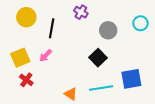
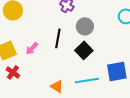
black line: (52, 28) -> (58, 38), moved
gray circle: (108, 30) -> (85, 26), moved

